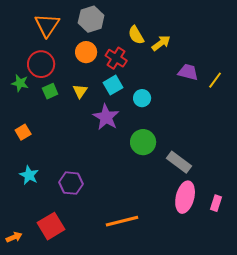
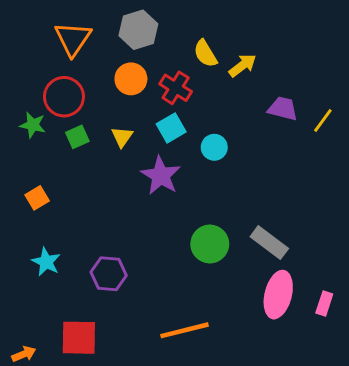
green circle: (143, 142) -> (210, 244), moved
red square: (51, 226) -> (79, 338), turned 32

